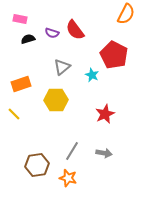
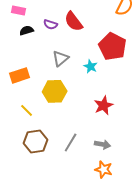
yellow line: (14, 114) -> (27, 110), moved
brown hexagon: (37, 165) -> (36, 141), moved
orange star: (68, 178) -> (104, 169), moved

